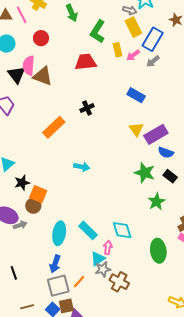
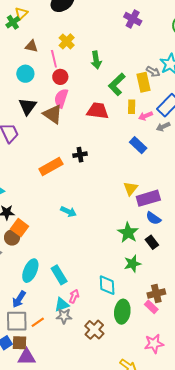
pink line: (22, 15) -> (54, 59), moved
yellow rectangle: (133, 27) -> (143, 82), moved
pink semicircle: (29, 65) -> (61, 98), moved
blue rectangle: (136, 95) -> (138, 145), moved
black cross: (87, 108) -> (80, 155), moved
cyan diamond: (122, 230) -> (107, 285), moved
brown cross: (119, 282) -> (94, 330), moved

